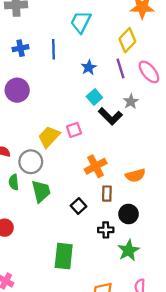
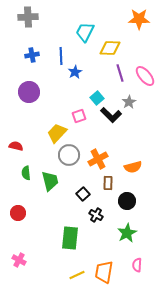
yellow diamond: (127, 40) -> (110, 48), moved, turned 50
blue star: (89, 67) -> (75, 72), moved
pink square: (74, 130) -> (79, 116), moved
gray circle: (31, 162) -> (69, 155), moved
black cross: (106, 230) -> (96, 215), moved, turned 32

